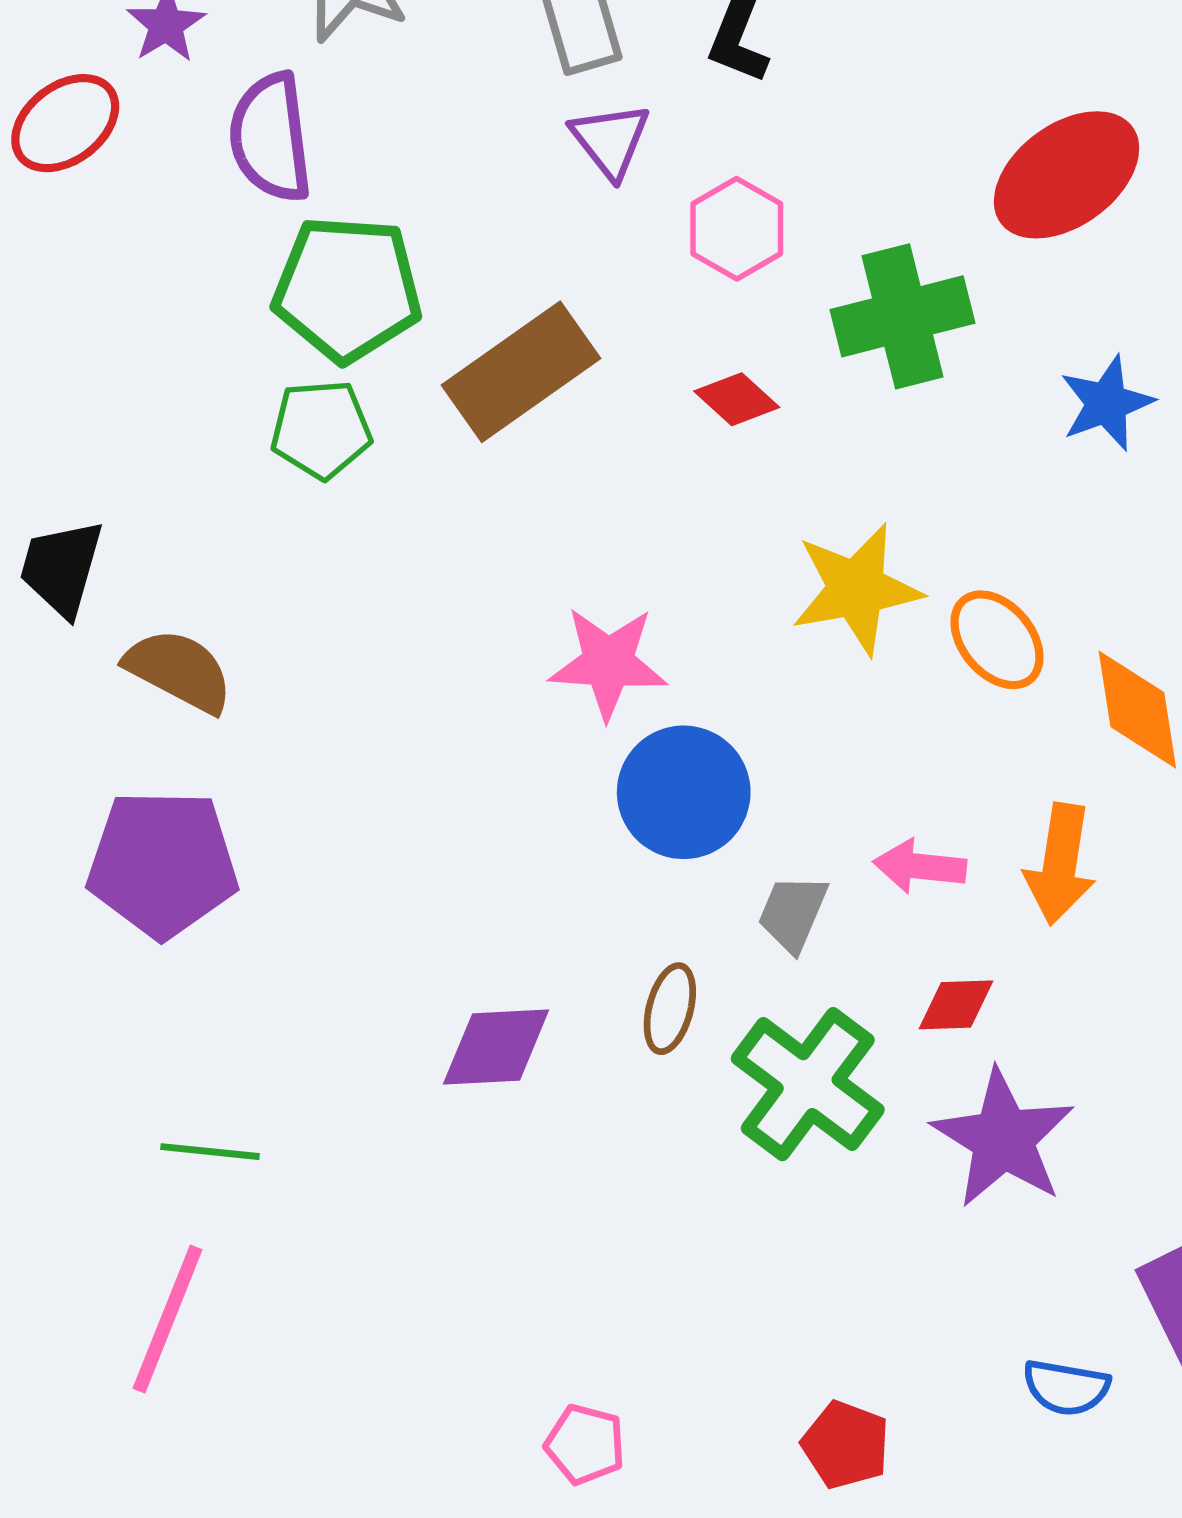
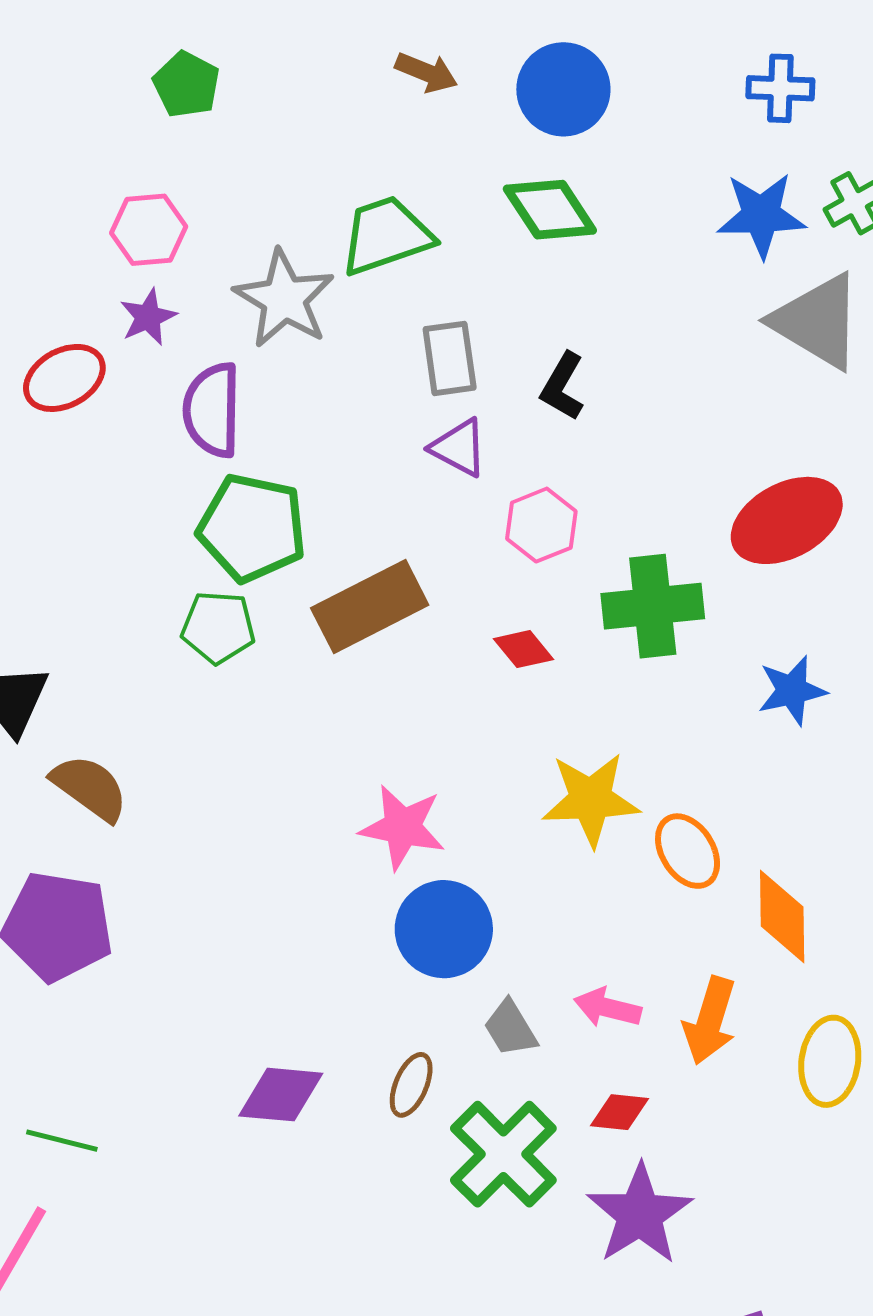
purple triangle: (610, 140) -> (459, 448), turned -32
gray trapezoid: (793, 913) -> (510, 1028), turned -62

